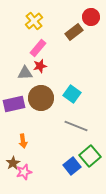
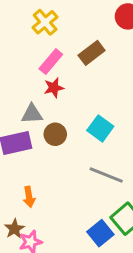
brown rectangle: (74, 32) -> (92, 53), moved
gray triangle: (25, 73) -> (32, 114), moved
brown circle: (41, 98) -> (55, 134), size x0.6

